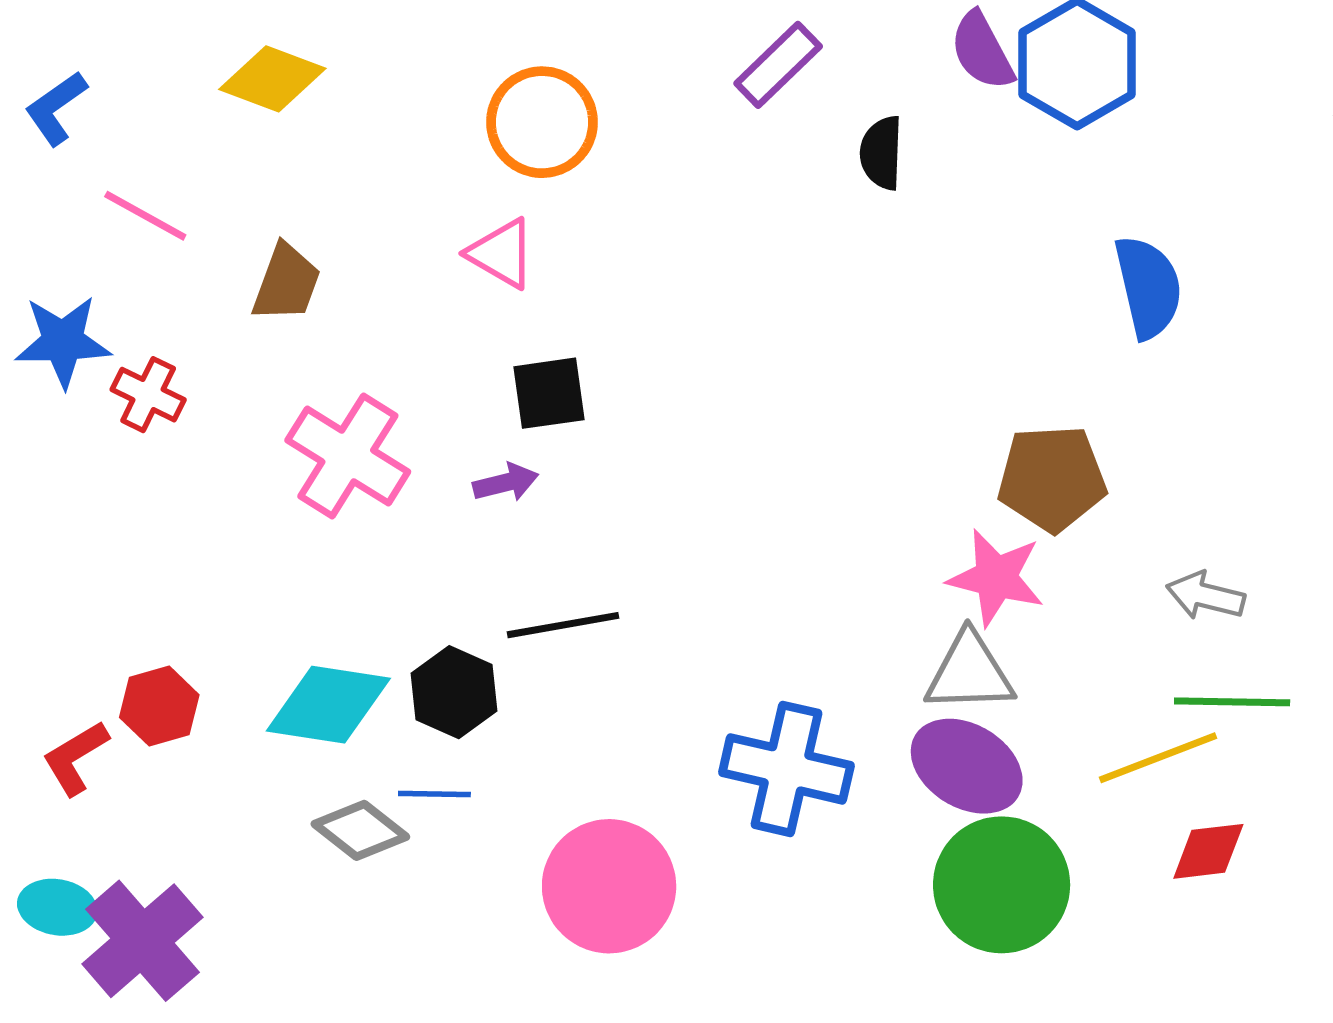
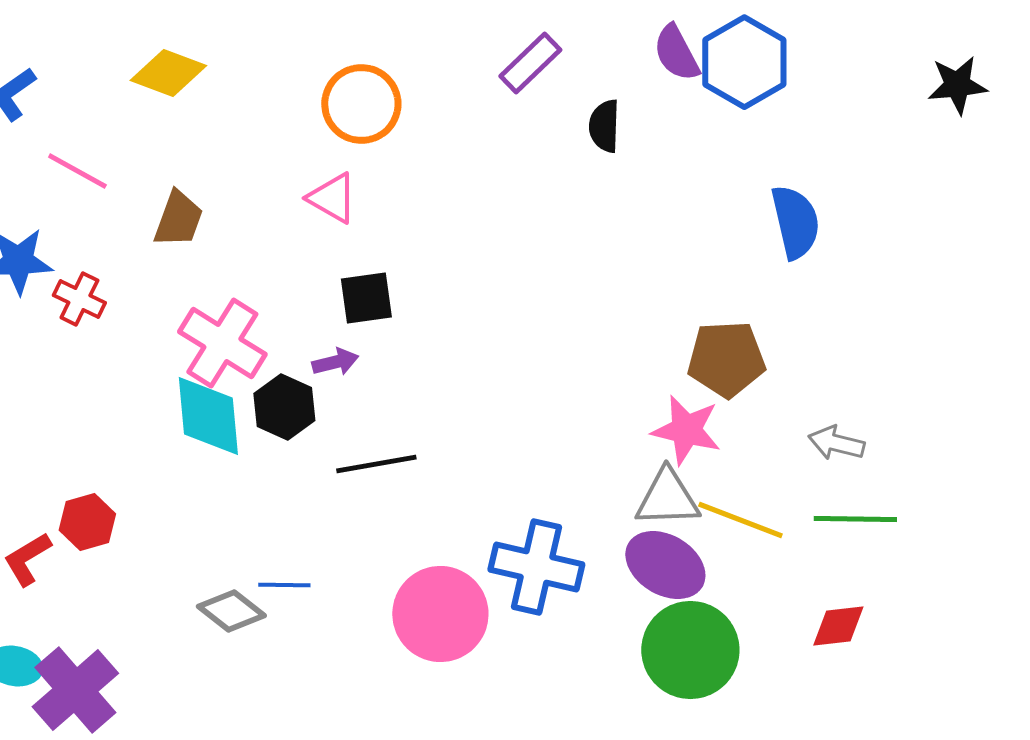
black hexagon: (454, 692) -> (284, 407), moved
cyan diamond: (328, 705) -> (208, 416), moved, turned 76
yellow line: (1158, 758) -> (740, 520), moved, turned 42
pink circle: (609, 886) -> (440, 614), moved

